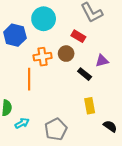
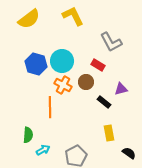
cyan circle: (44, 19) -> (62, 61), moved
orange cross: (43, 57) -> (63, 85), turned 36

